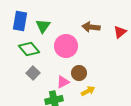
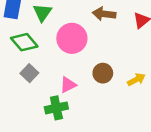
brown circle: (79, 73) -> (103, 73), moved
yellow arrow: (88, 91) -> (136, 80), moved

